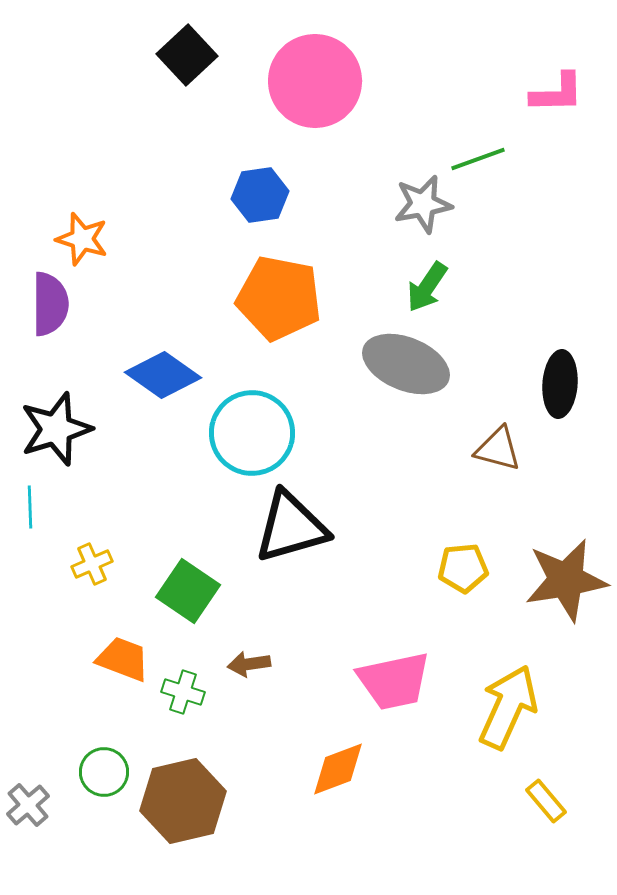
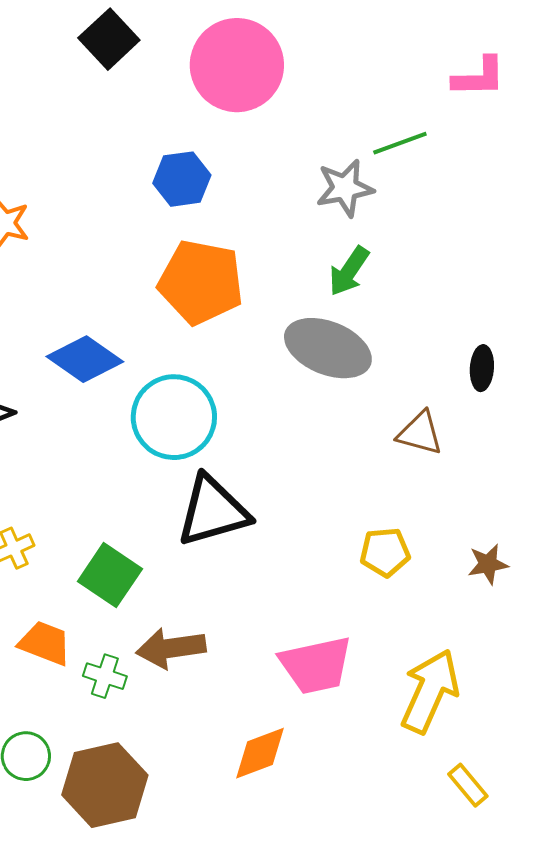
black ellipse: (560, 384) -> (482, 368), size x0.7
brown star: (566, 580) -> (488, 564), size x0.5
brown arrow: (249, 664) -> (171, 648), size x1.6

